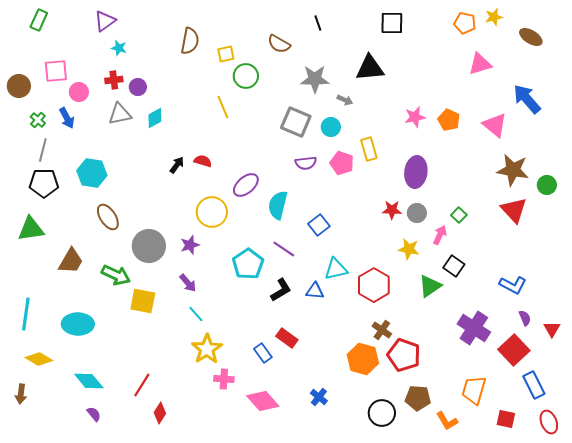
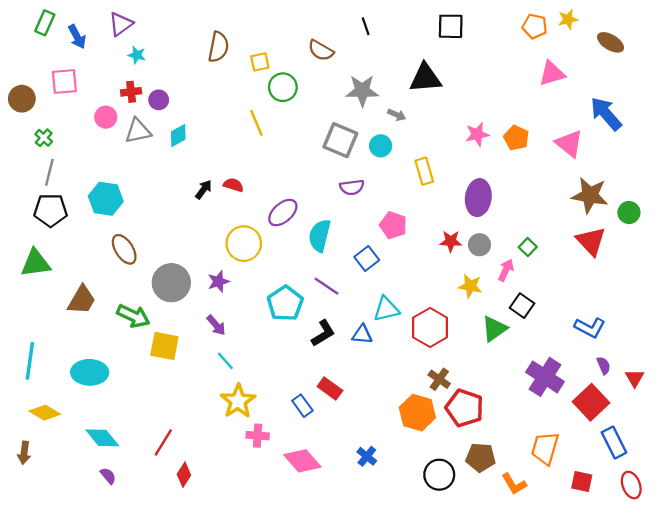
pink circle: (79, 92) -> (106, 117), moved
blue arrow: (67, 118) -> (77, 37), moved
pink pentagon: (342, 163) -> (393, 225), moved

